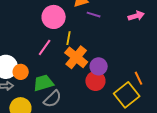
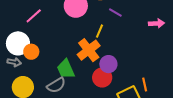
yellow line: (69, 38) -> (100, 31), moved
pink line: (45, 47) -> (34, 16), moved
green trapezoid: (43, 83) -> (66, 69), moved, turned -110

